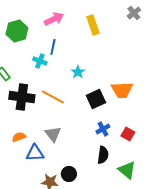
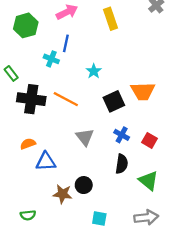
blue cross: (103, 129) -> (122, 135), turned -32
gray triangle: (53, 134) -> (85, 137), moved

